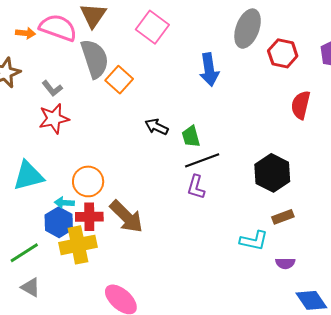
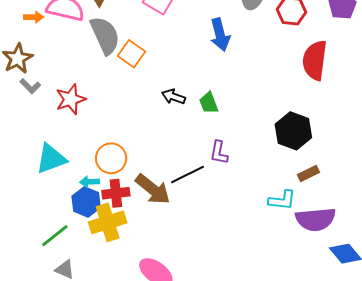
gray L-shape: (52, 88) -> (30, 86), moved
red semicircle: (301, 105) -> (315, 60), size x1.4
black line: (202, 160) -> (187, 174), moved
purple semicircle: (285, 263) -> (316, 219), size x2.0

